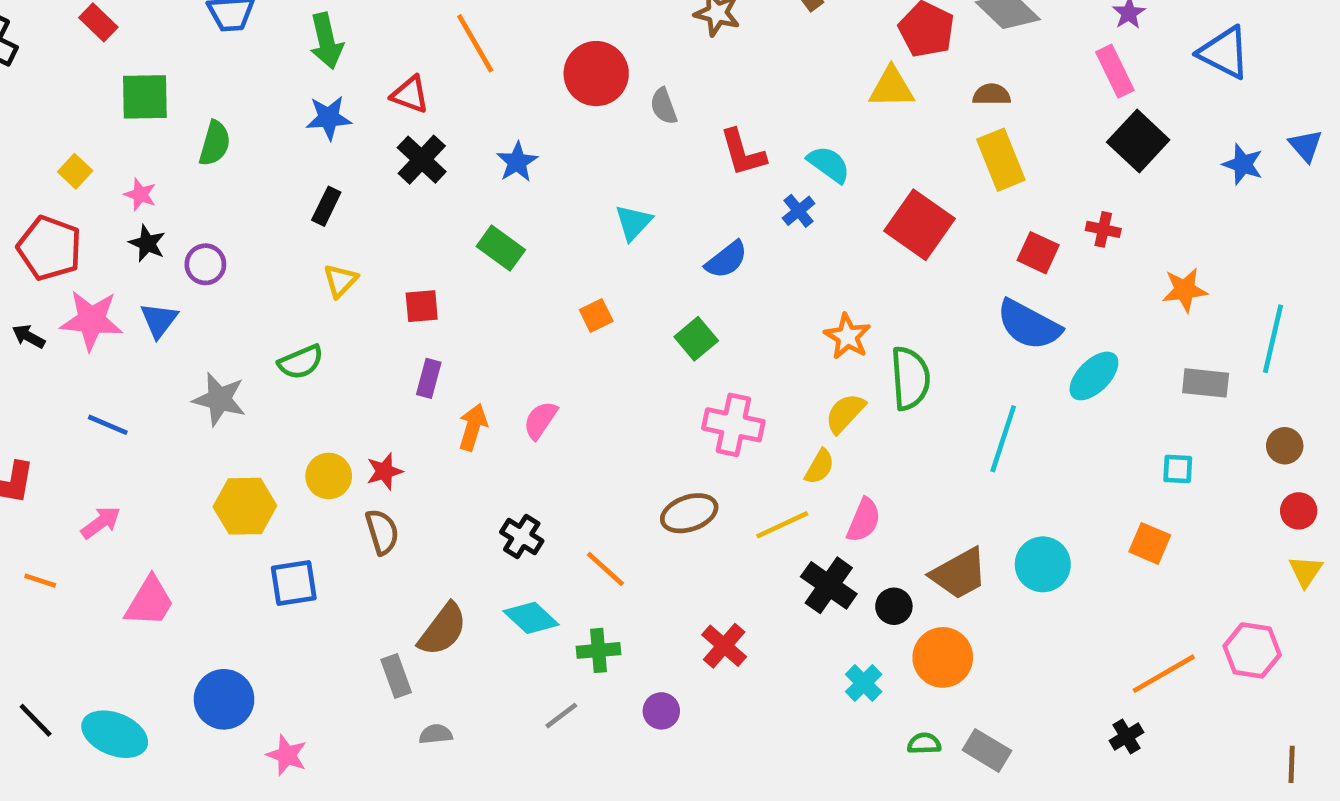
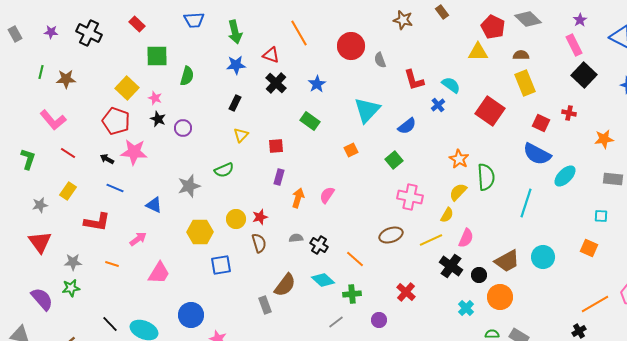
yellow square: (75, 171) -> (127, 88), size x1.6
cyan triangle: (633, 222) -> (367, 110), size x1.6
blue triangle: (159, 320) -> (154, 205), moved, turned -42
gray star: (219, 399) -> (189, 186), turned -30
blue line: (108, 425) -> (115, 188), moved
gray semicircle: (436, 734) -> (296, 238), moved

